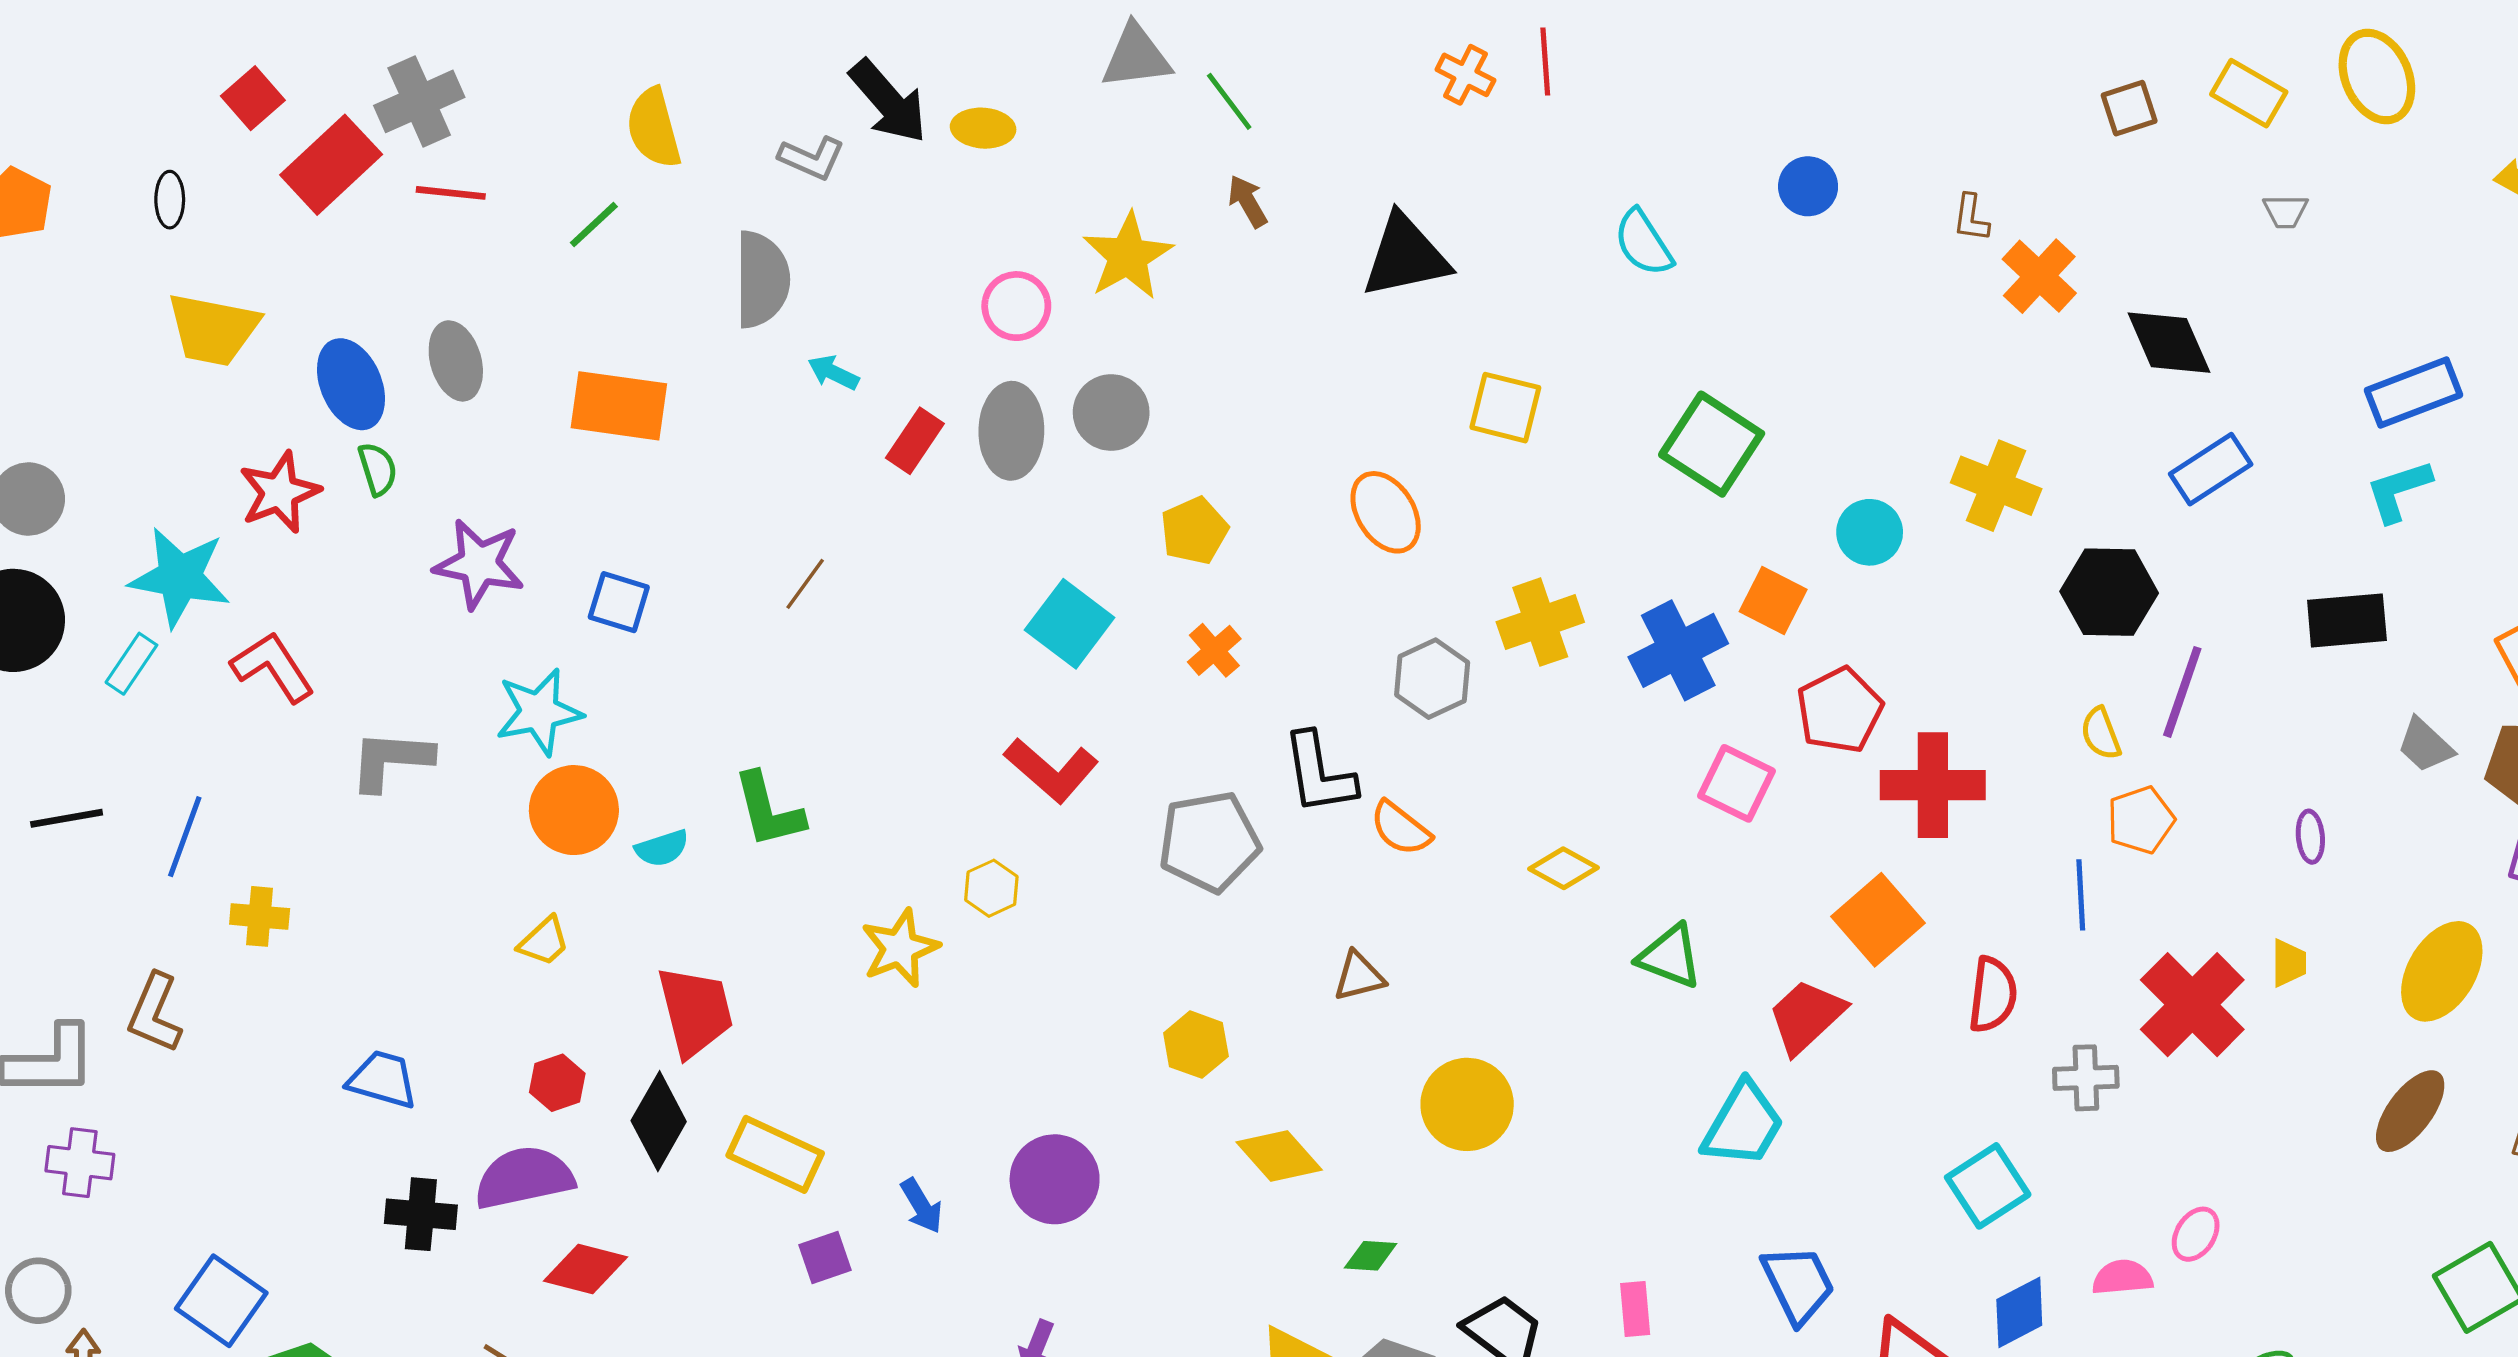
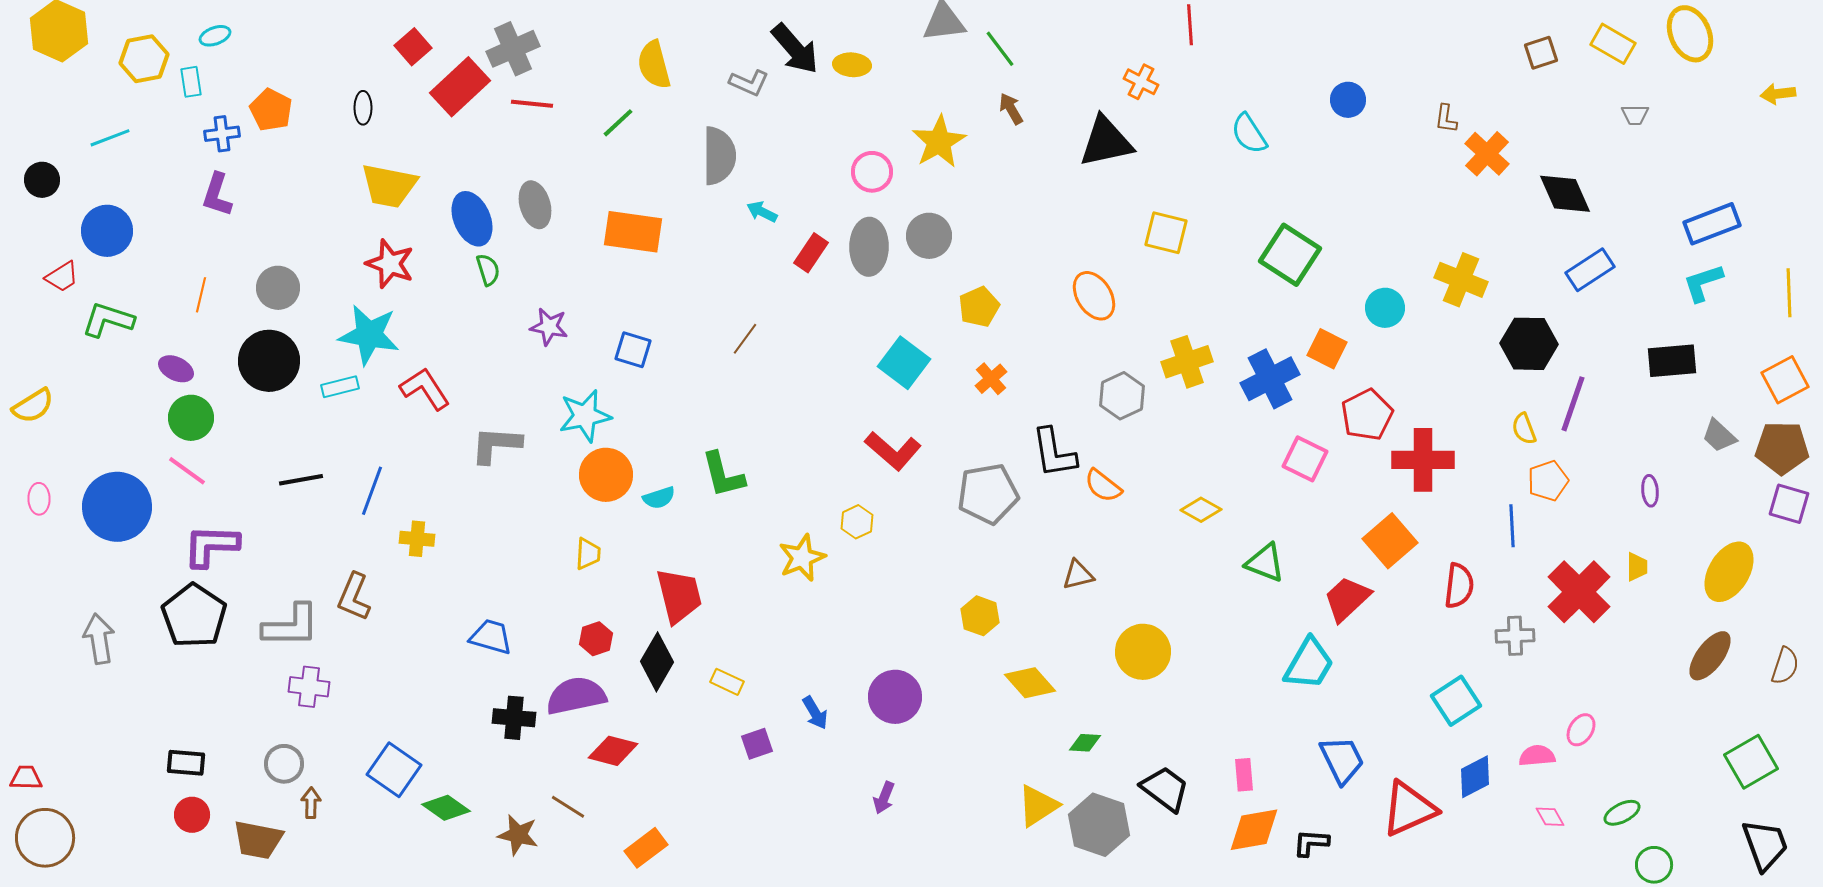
orange cross: (1465, 75) -> (1141, 82), moved
red star: (279, 492) -> (390, 264), moved, turned -30
purple star: (479, 564) -> (549, 327), size x0.7
cyan rectangle: (131, 664) -> (340, 387), turned 42
yellow trapezoid: (544, 941) -> (588, 554), turned -44
yellow rectangle: (775, 1154) -> (727, 682), size x0.6

